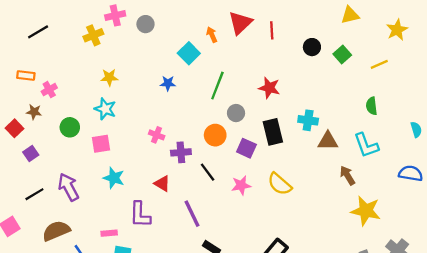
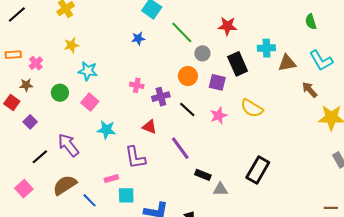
yellow star: (109, 77) -> (71, 45), moved
green line: (217, 86) -> (182, 32), turned -55
green semicircle: (372, 106) -> (311, 22), moved
pink square: (101, 144) -> (90, 102), turned -30

